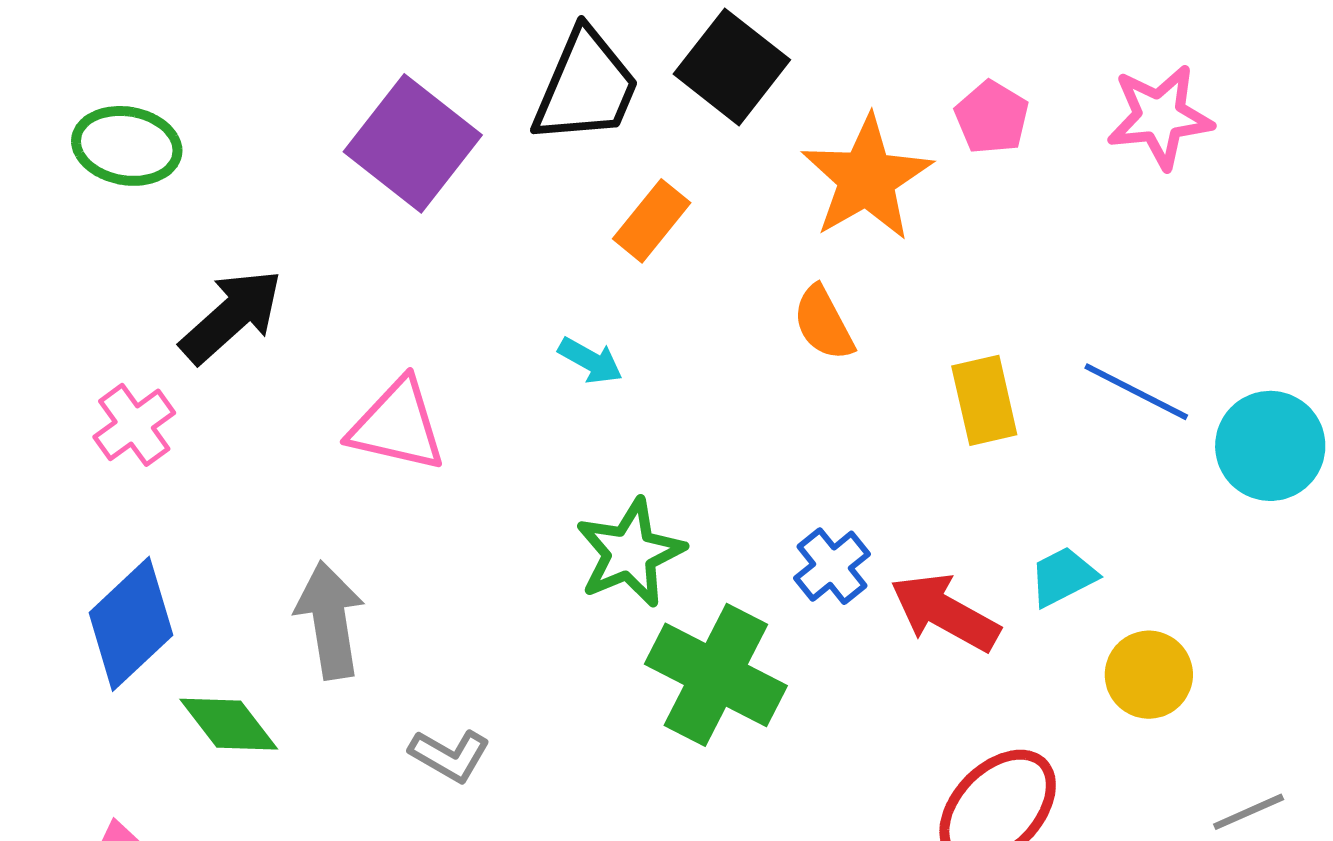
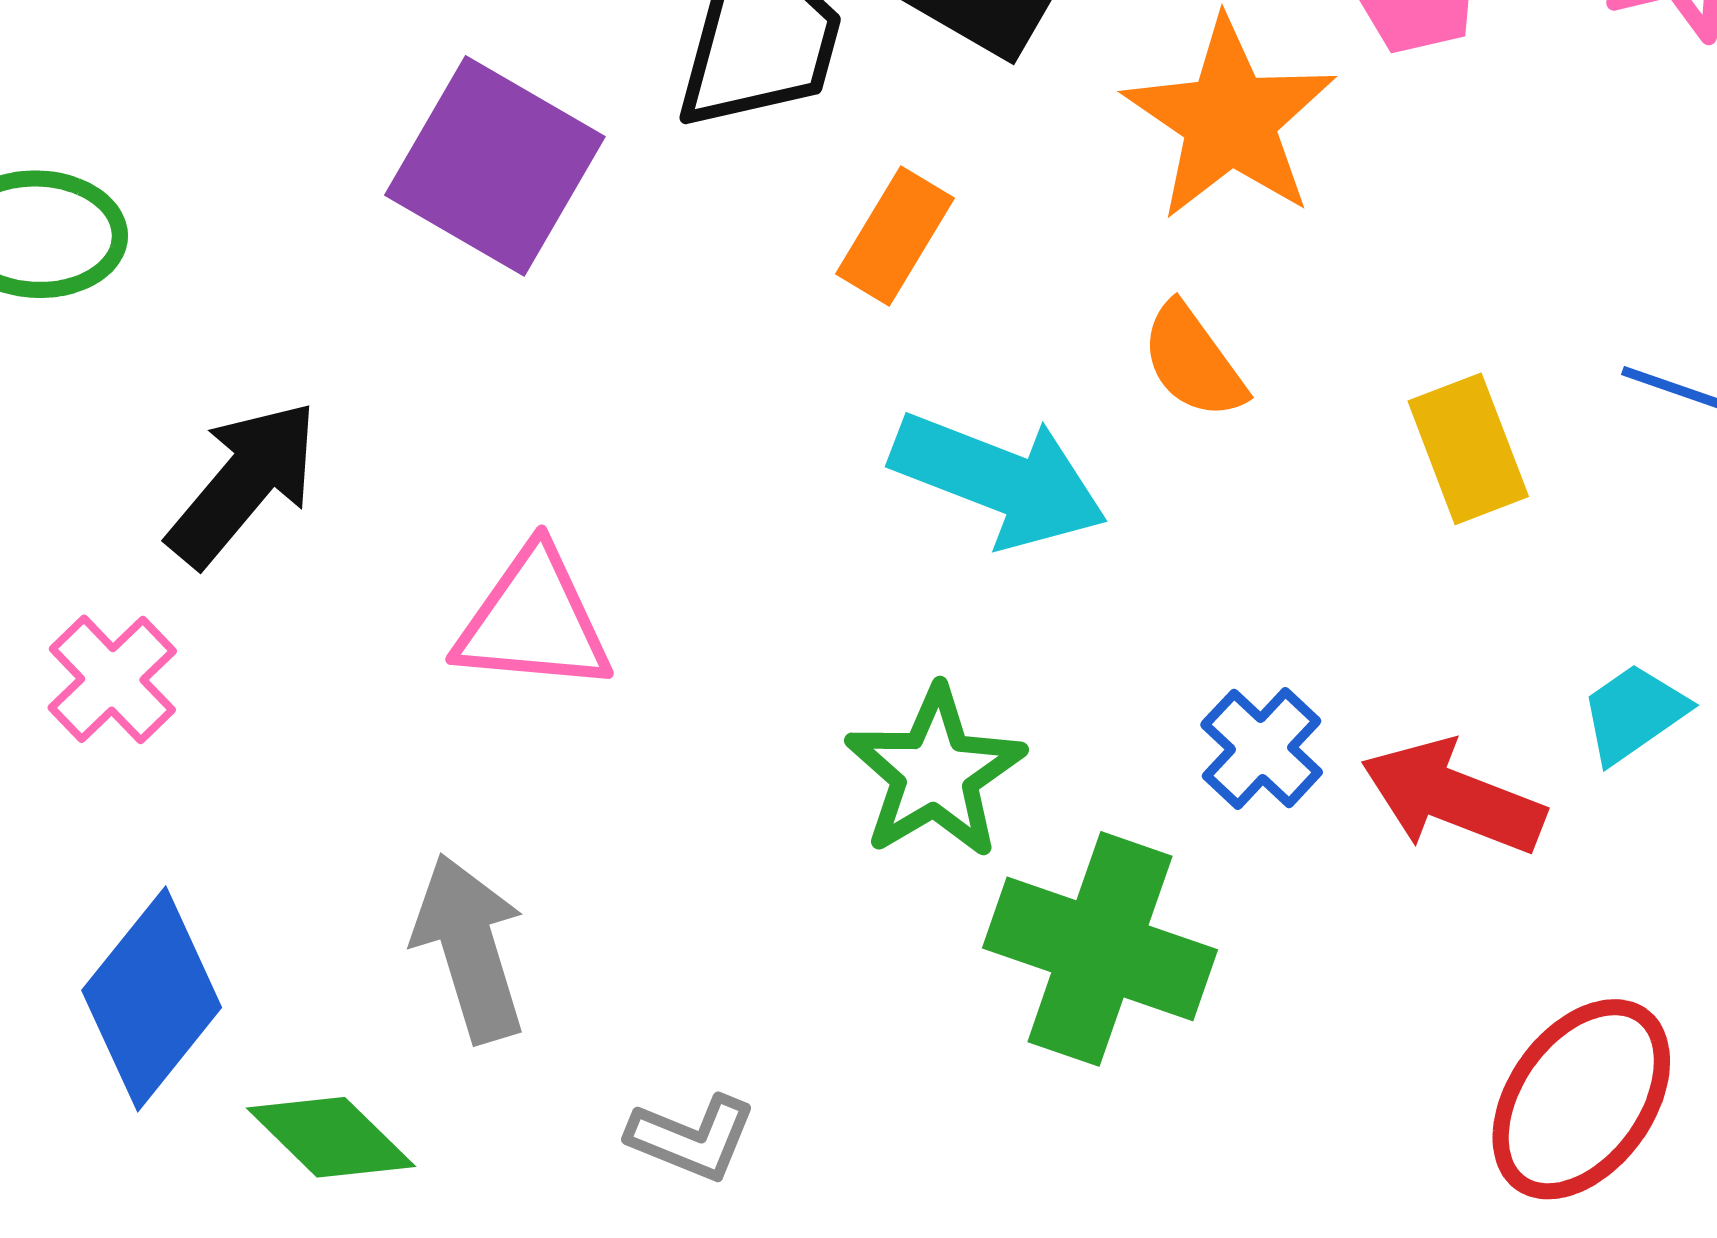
cyan arrow: (590, 361) -> (999, 480), moved, size x2.0

